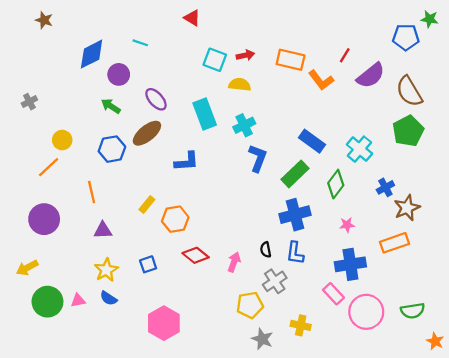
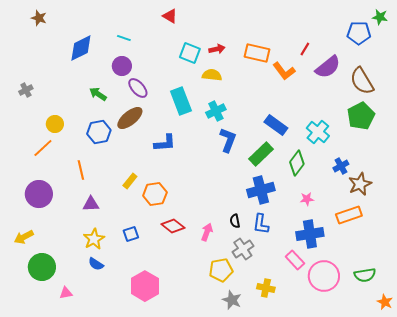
purple circle: (119, 74) -> (122, 66), moved
pink triangle: (78, 301) -> (66, 293), moved

